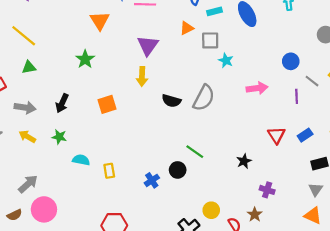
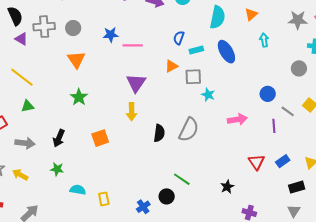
orange triangle: (100, 21) -> (76, 60), moved
black semicircle: (171, 101) -> (159, 133), turned -96
yellow arrow: (27, 136) -> (20, 175), moved

